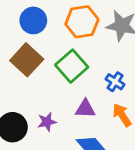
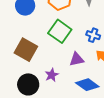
brown square: (27, 60) -> (26, 50), moved

